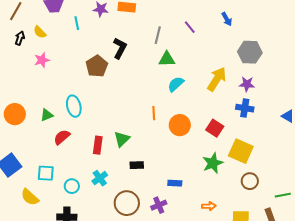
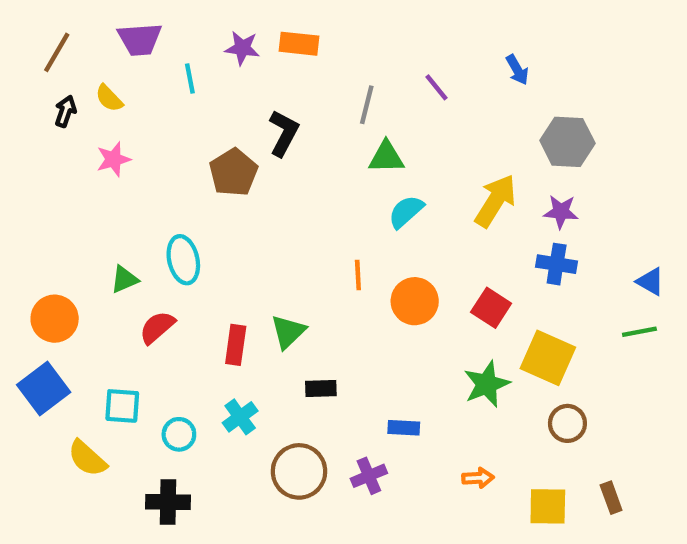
orange circle: (15, 114) -> (55, 319), moved
green line: (283, 195) -> (639, 332), moved

